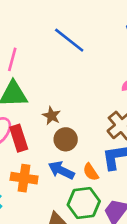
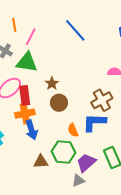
blue arrow: (61, 170) -> (32, 130), moved, turned -144
orange cross: (24, 178) -> (25, 114), moved, turned -30

